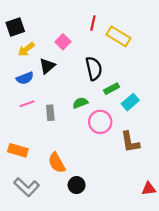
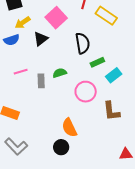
pink square: (63, 42) -> (56, 18), size x1.5
blue semicircle: (25, 78) -> (12, 40), moved
green semicircle: (80, 103) -> (60, 73), moved
orange semicircle: (57, 163) -> (69, 128), moved

